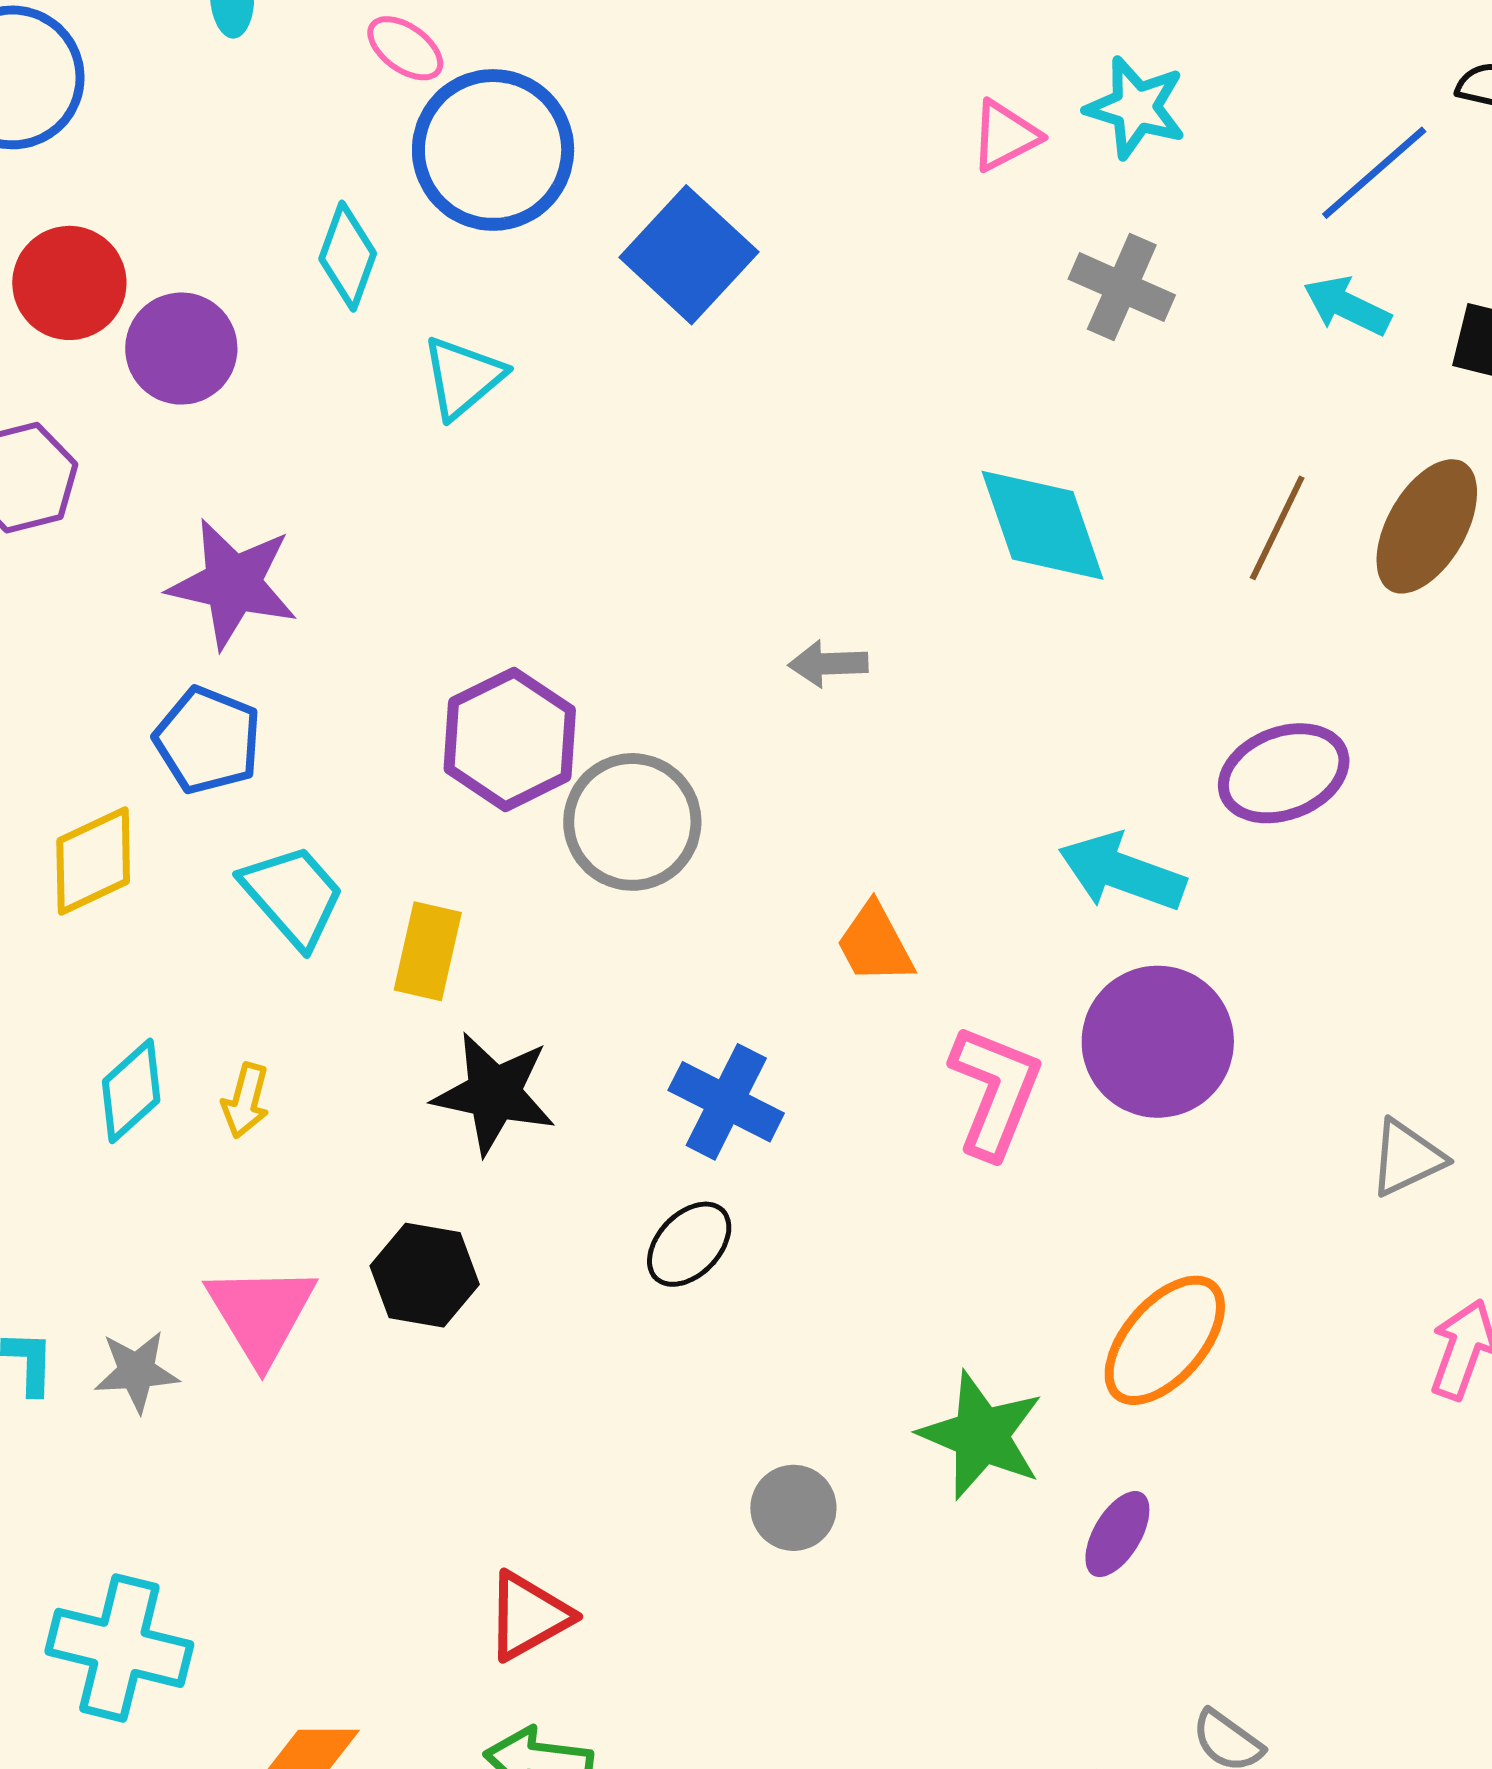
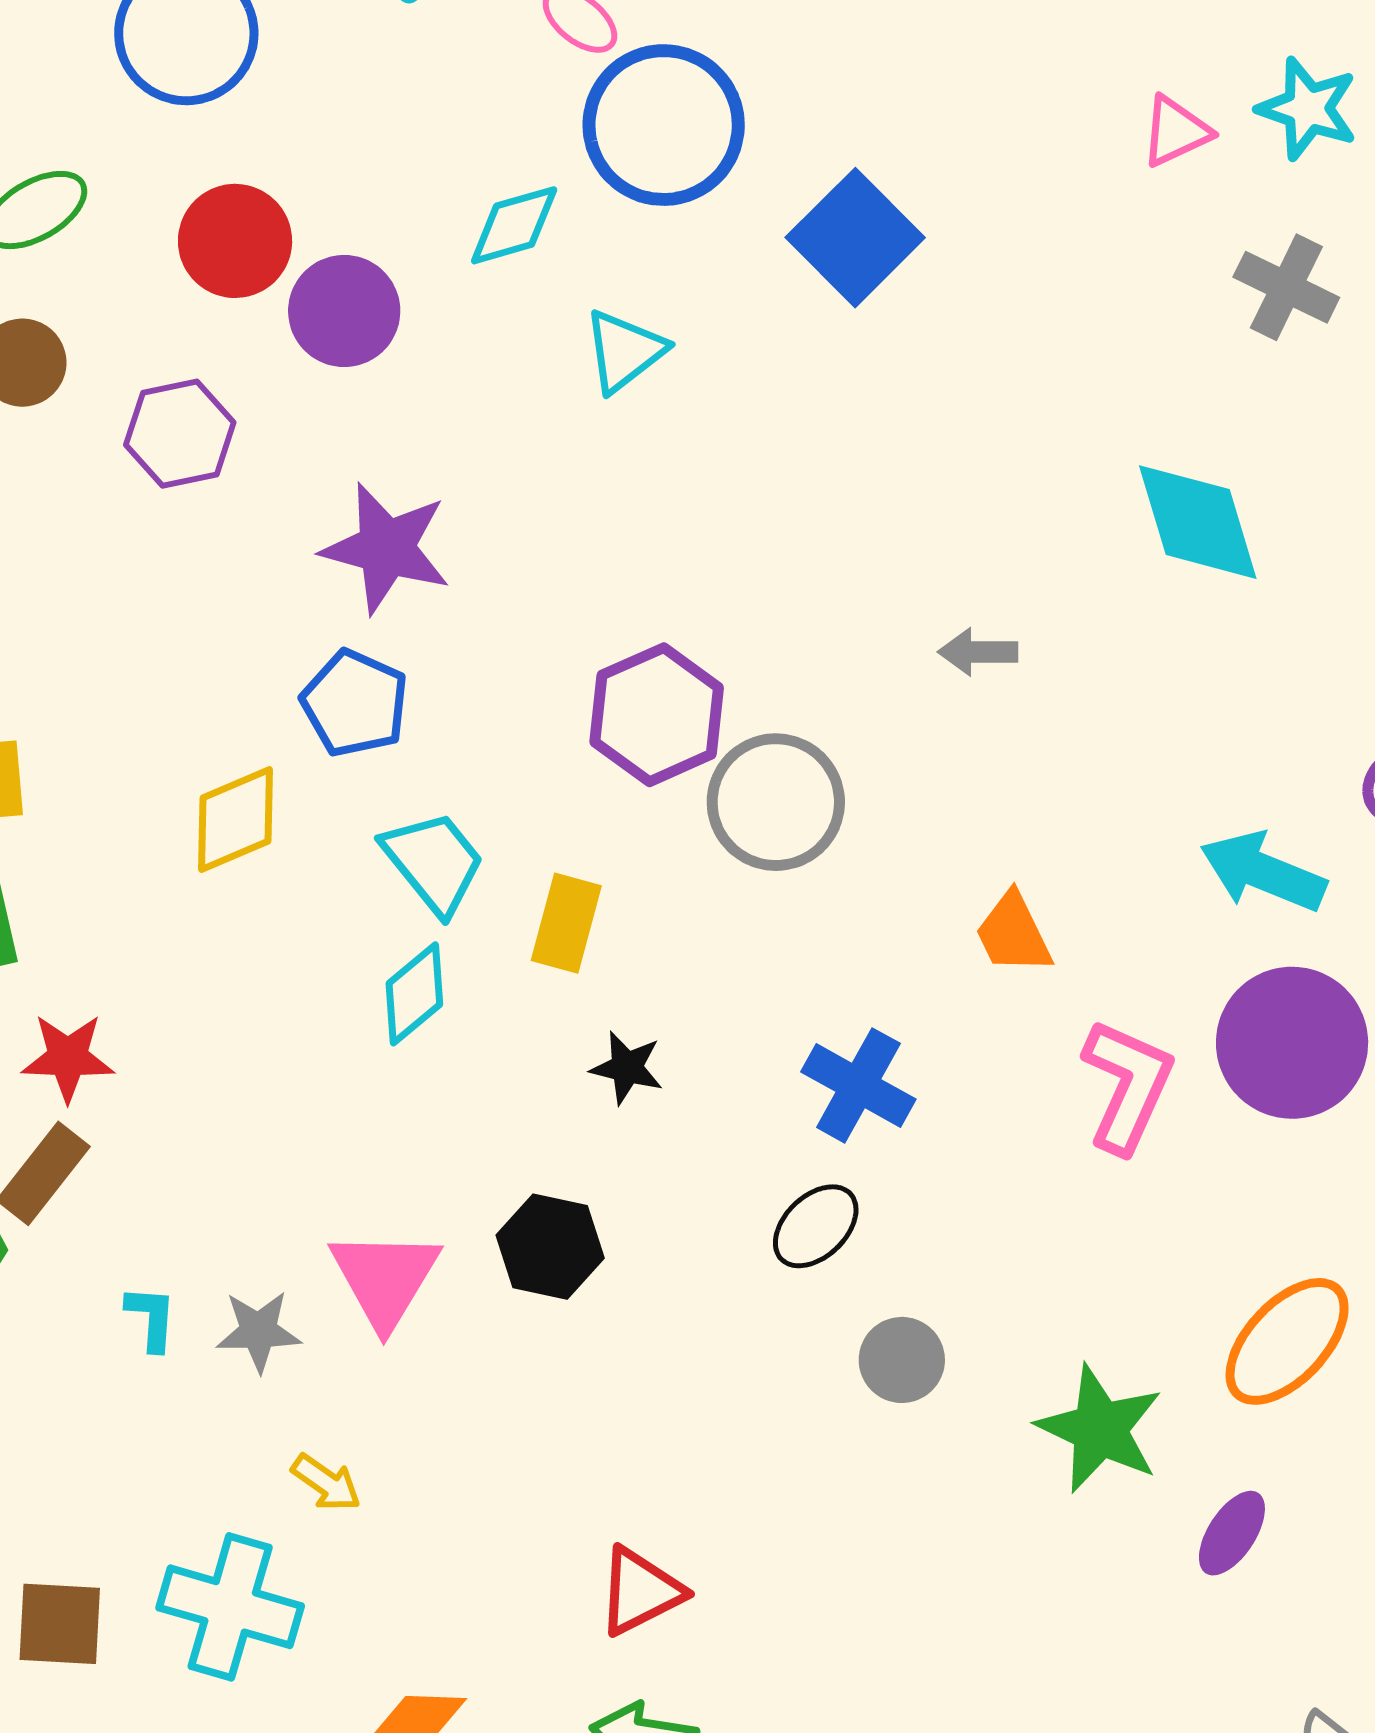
cyan diamond: (348, 256) -> (514, 225), turned 52
cyan diamond: (131, 1091) -> (414, 994), moved
black star: (494, 1093) -> (627, 1068), size x0.6
yellow arrow: (246, 1101) -> (326, 1483), moved, turned -72
gray circle: (793, 1508) -> (902, 1360), moved

